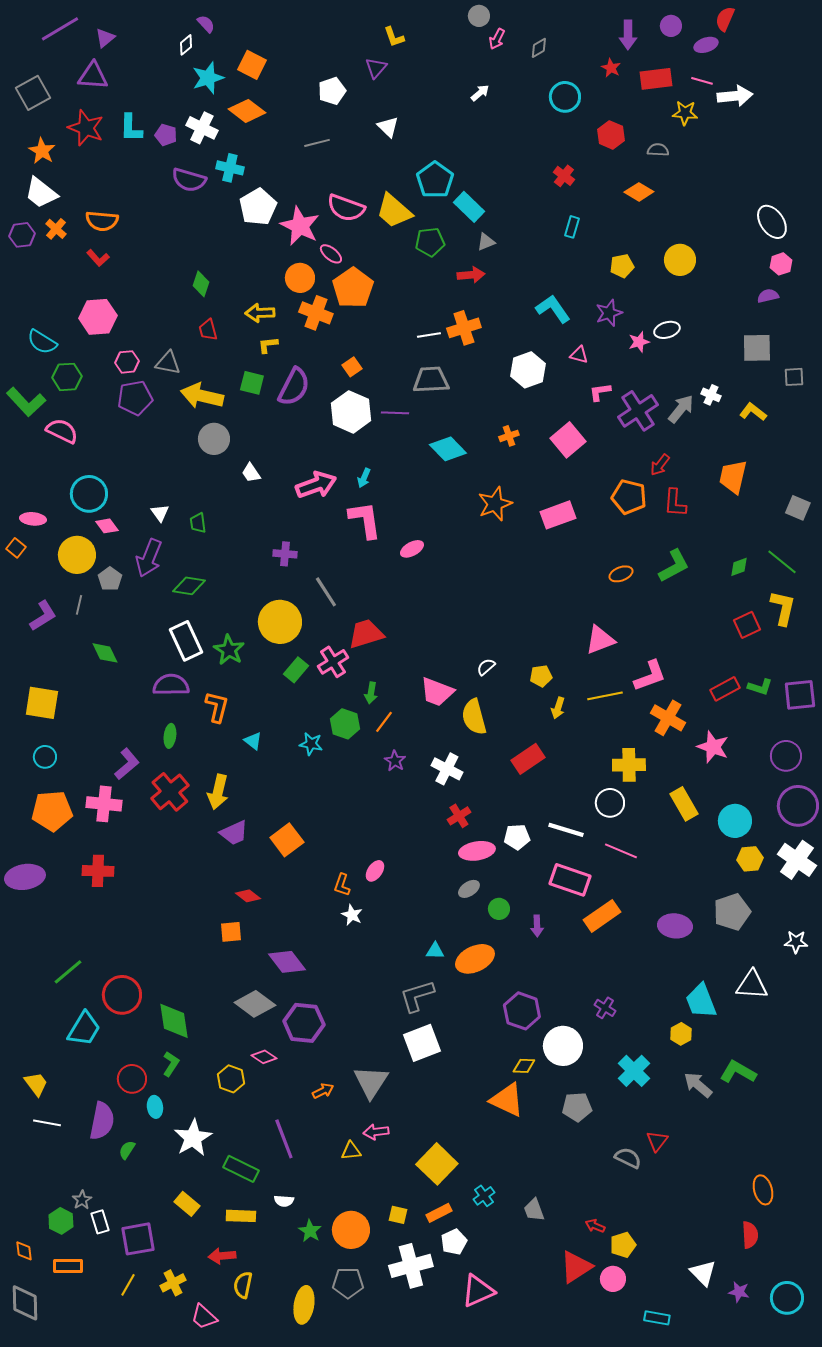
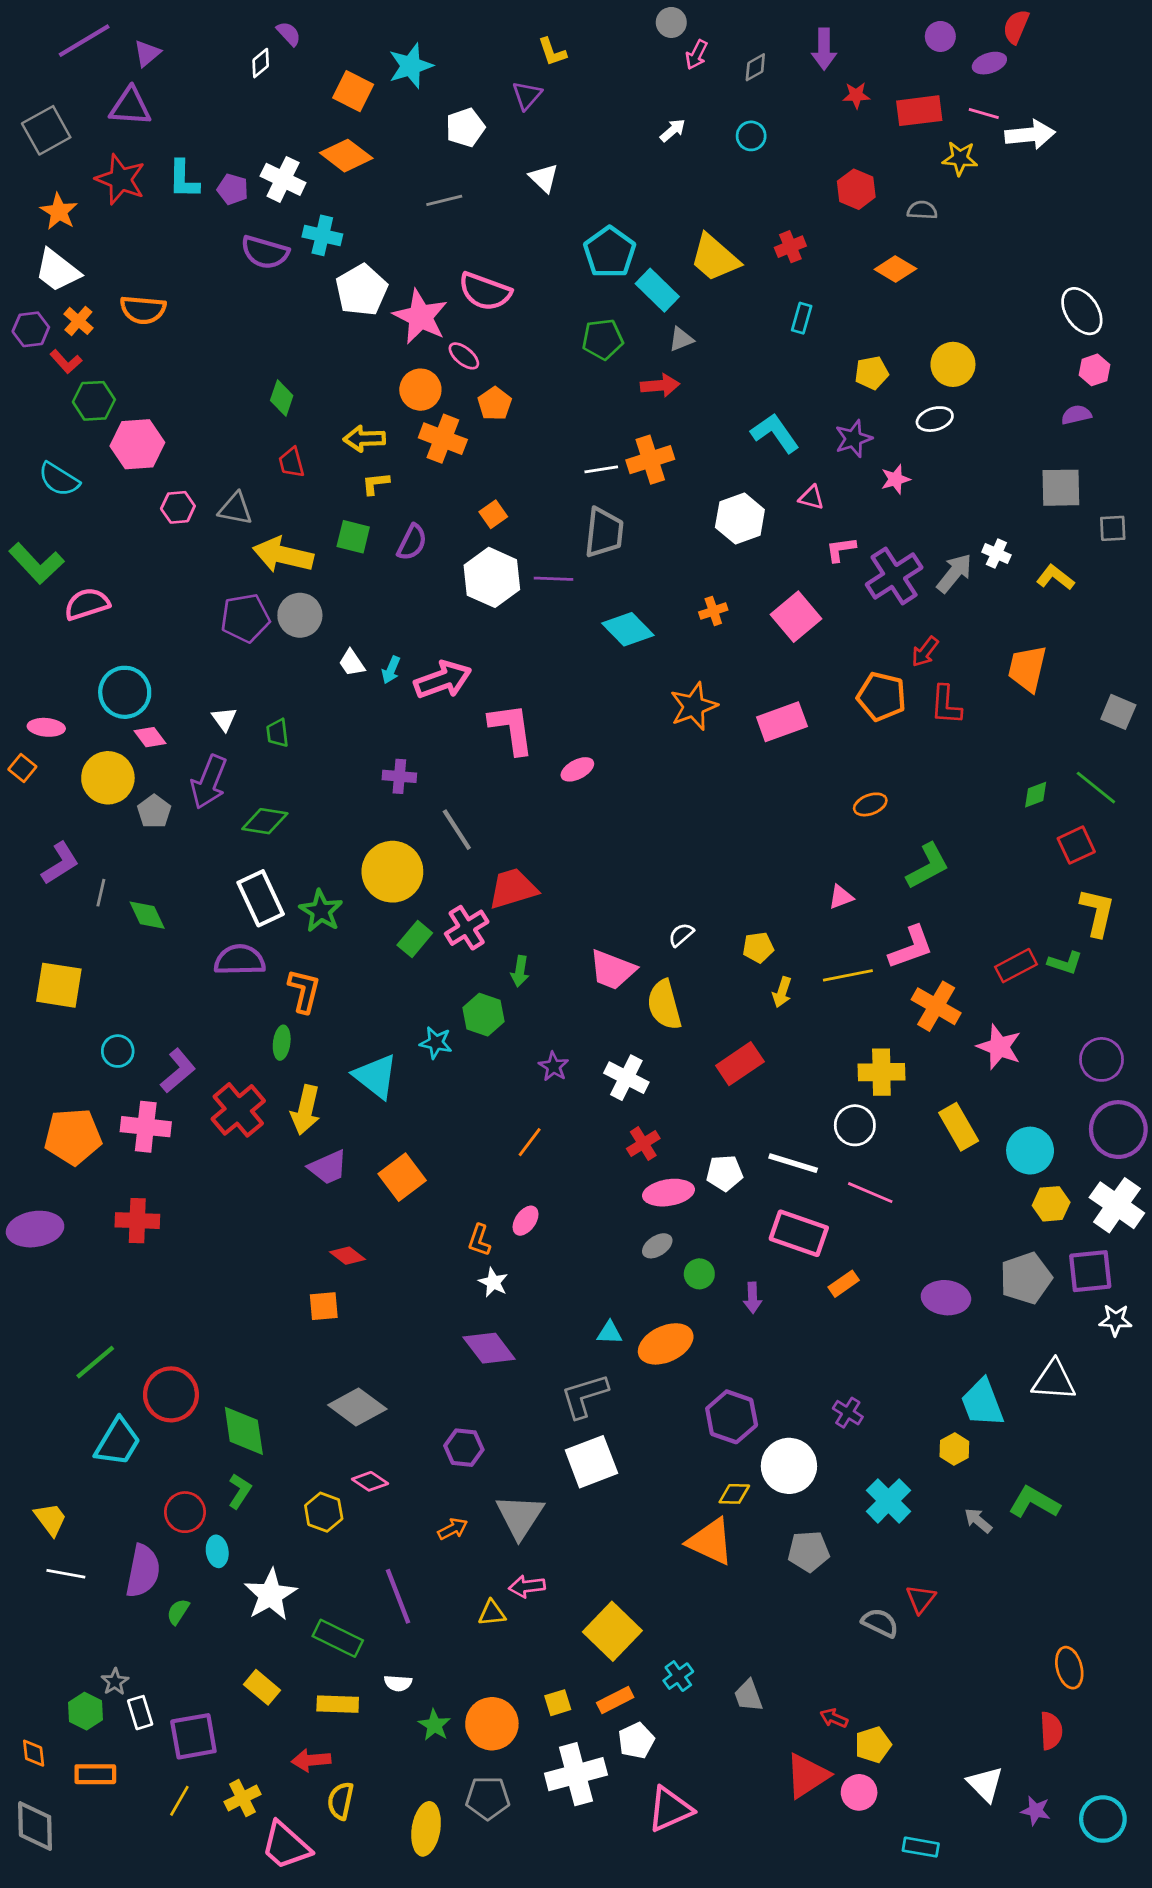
purple arrow: (628, 35) -> (824, 49), moved
red star: (611, 68) -> (856, 95), turned -30
cyan star: (208, 78) -> (411, 66), moved
cyan circle: (565, 97) -> (751, 136), moved, size x0.7
red cross: (564, 176) -> (790, 247), turned 30
yellow trapezoid: (394, 211) -> (715, 258), moved
red L-shape: (98, 258) -> (66, 362), moved
orange pentagon: (353, 288) -> (495, 404), size x0.6
white ellipse: (667, 330) -> (935, 419), moved
green hexagon: (67, 377) -> (94, 401), moved
gray trapezoid: (431, 380) -> (604, 533), turned 99
purple semicircle: (294, 387) -> (412, 542), size x0.7
purple pentagon: (135, 398) -> (245, 618), moved
pink semicircle: (62, 431) -> (87, 604), turned -44
cyan arrow: (364, 478) -> (391, 670), moved
green L-shape: (674, 566) -> (928, 866), moved
gray line: (79, 605) -> (101, 893), moved
yellow L-shape: (783, 608) -> (1097, 912), moved
red square: (747, 625) -> (1076, 845), moved
pink triangle: (600, 640) -> (841, 897), size x0.6
purple square: (800, 695) -> (1090, 1271), moved
orange line: (384, 722) -> (530, 1142), moved
green ellipse: (170, 736) -> (282, 1043), moved
cyan triangle: (253, 741) -> (376, 1076), moved, size x1.8
cyan circle: (45, 757) -> (118, 1051), moved
orange rectangle: (602, 916) -> (844, 1284), size x0.6
purple diamond: (287, 962) -> (489, 1348), moved
purple hexagon: (304, 1023) -> (464, 1448), moved, size x0.7
gray arrow: (698, 1085) -> (978, 1521), size x0.7
yellow square: (398, 1215) -> (558, 1703), turned -30
pink trapezoid: (204, 1317) -> (286, 1846), size x1.4

